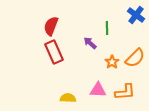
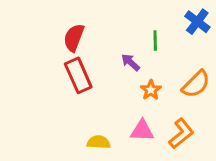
orange star: (112, 62) -> (151, 90), moved
orange L-shape: (125, 92) -> (181, 134), turned -35

